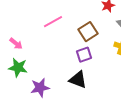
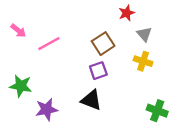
pink line: (53, 22) -> (49, 44), moved
pink arrow: (16, 44) -> (18, 31), moved

